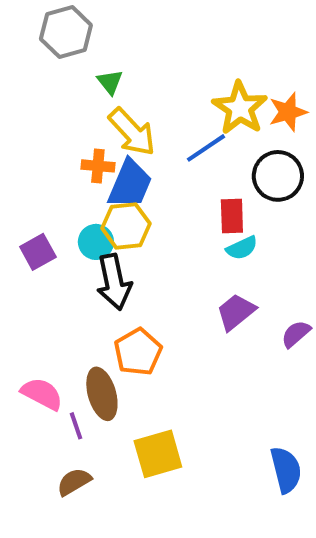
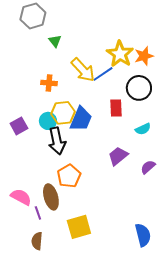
yellow arrow: (132, 132) -> (83, 70), moved
blue trapezoid: (130, 184) -> (81, 119), moved
cyan semicircle: (242, 248) -> (143, 129), moved
brown semicircle: (74, 482) -> (37, 241), turned -54

